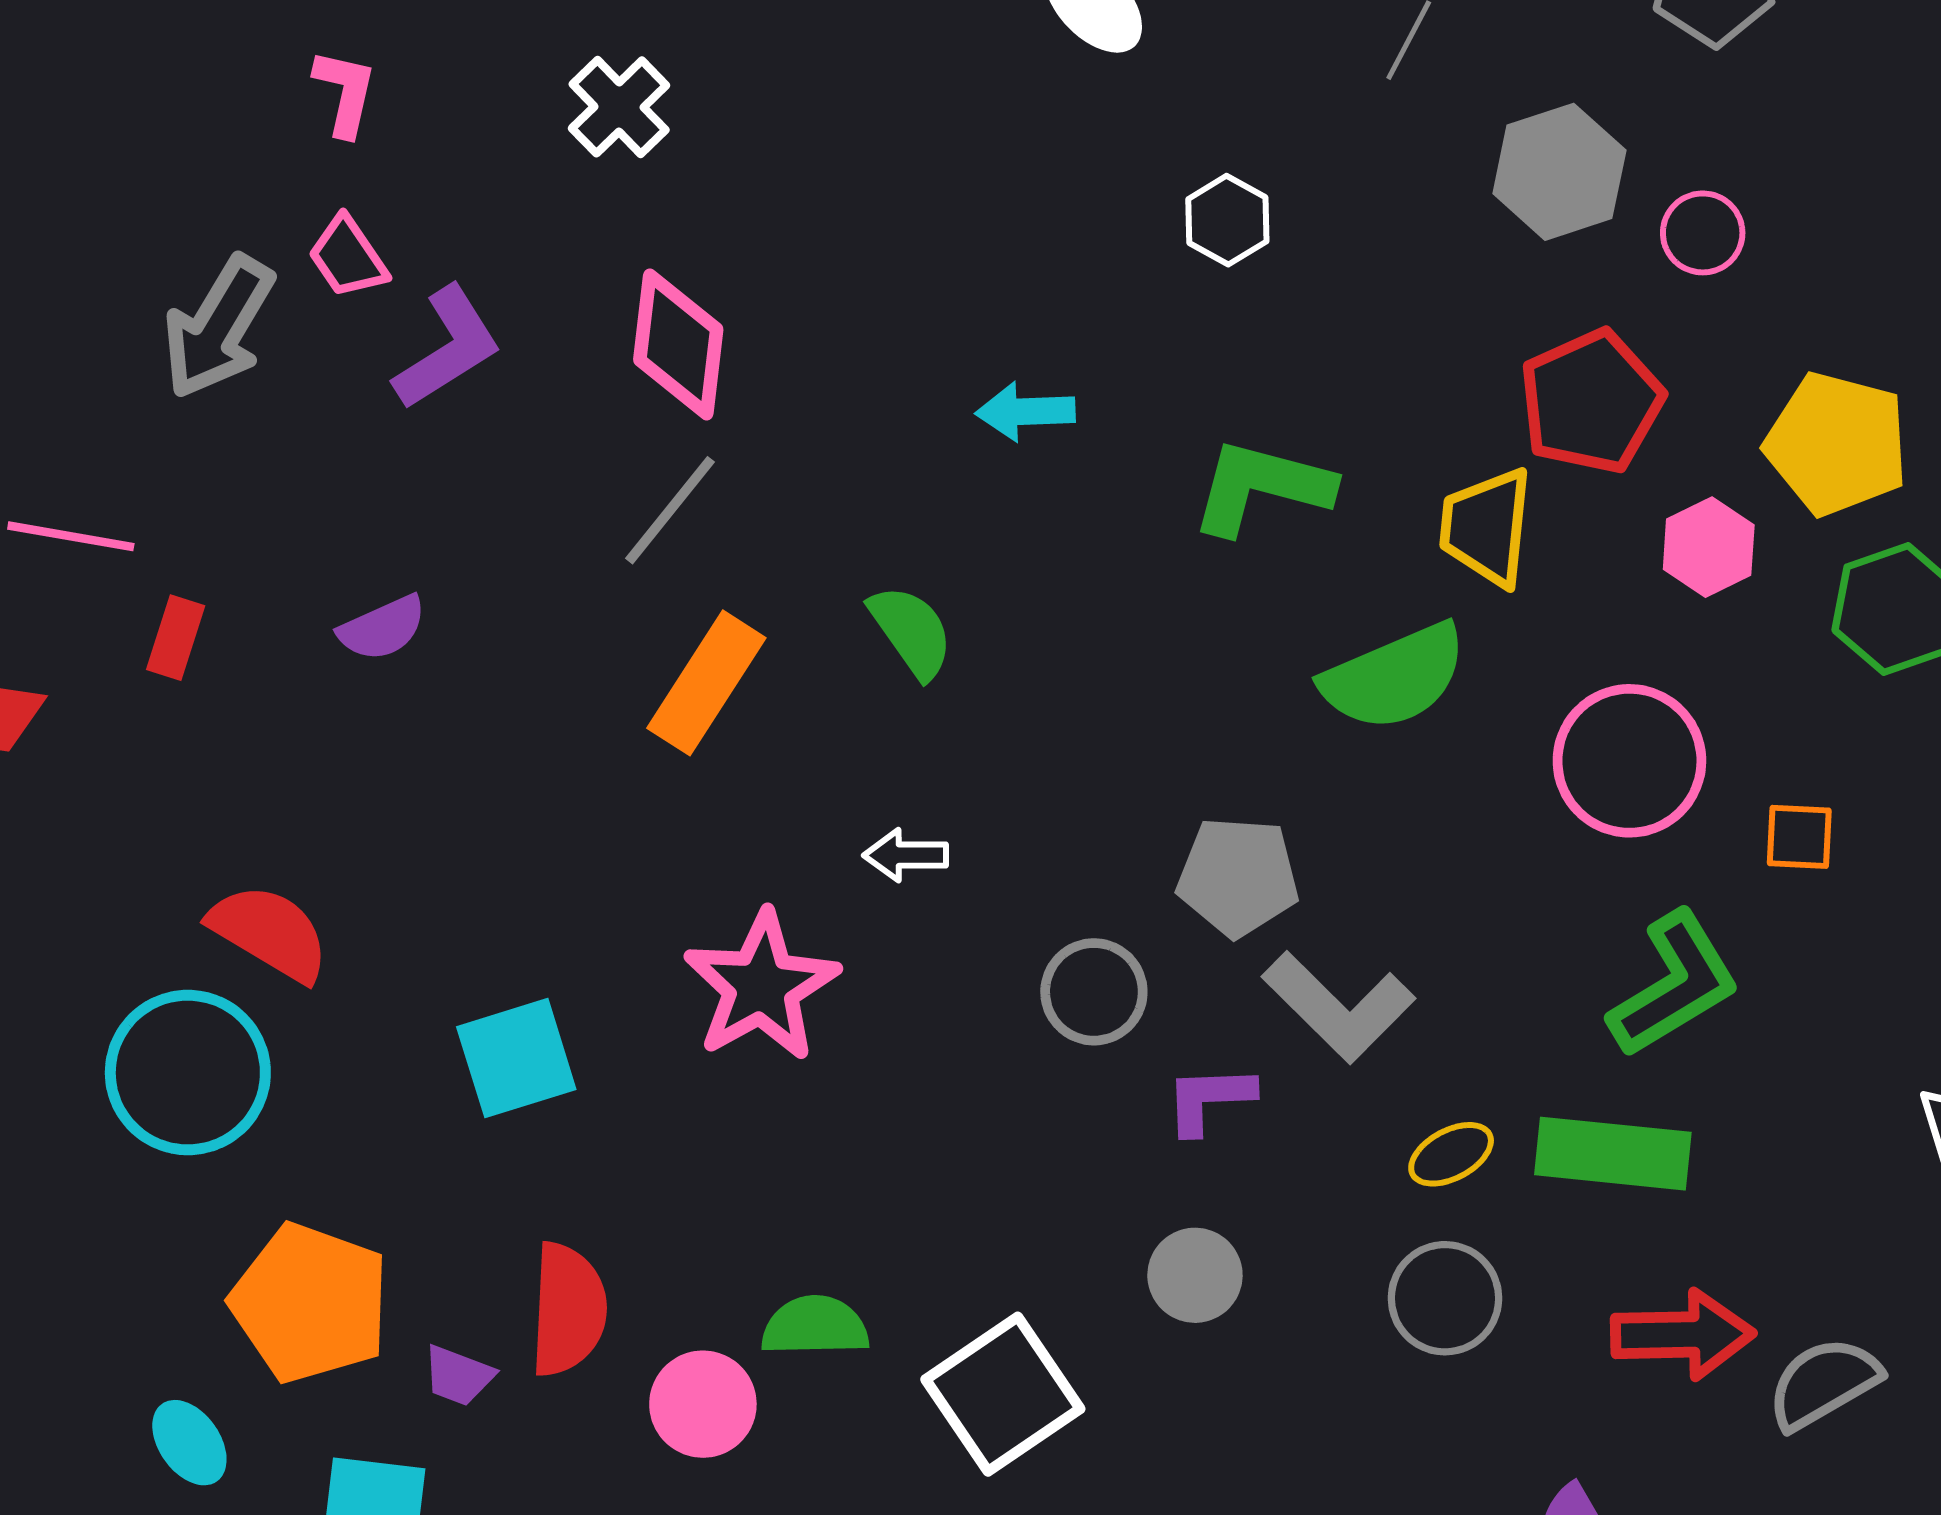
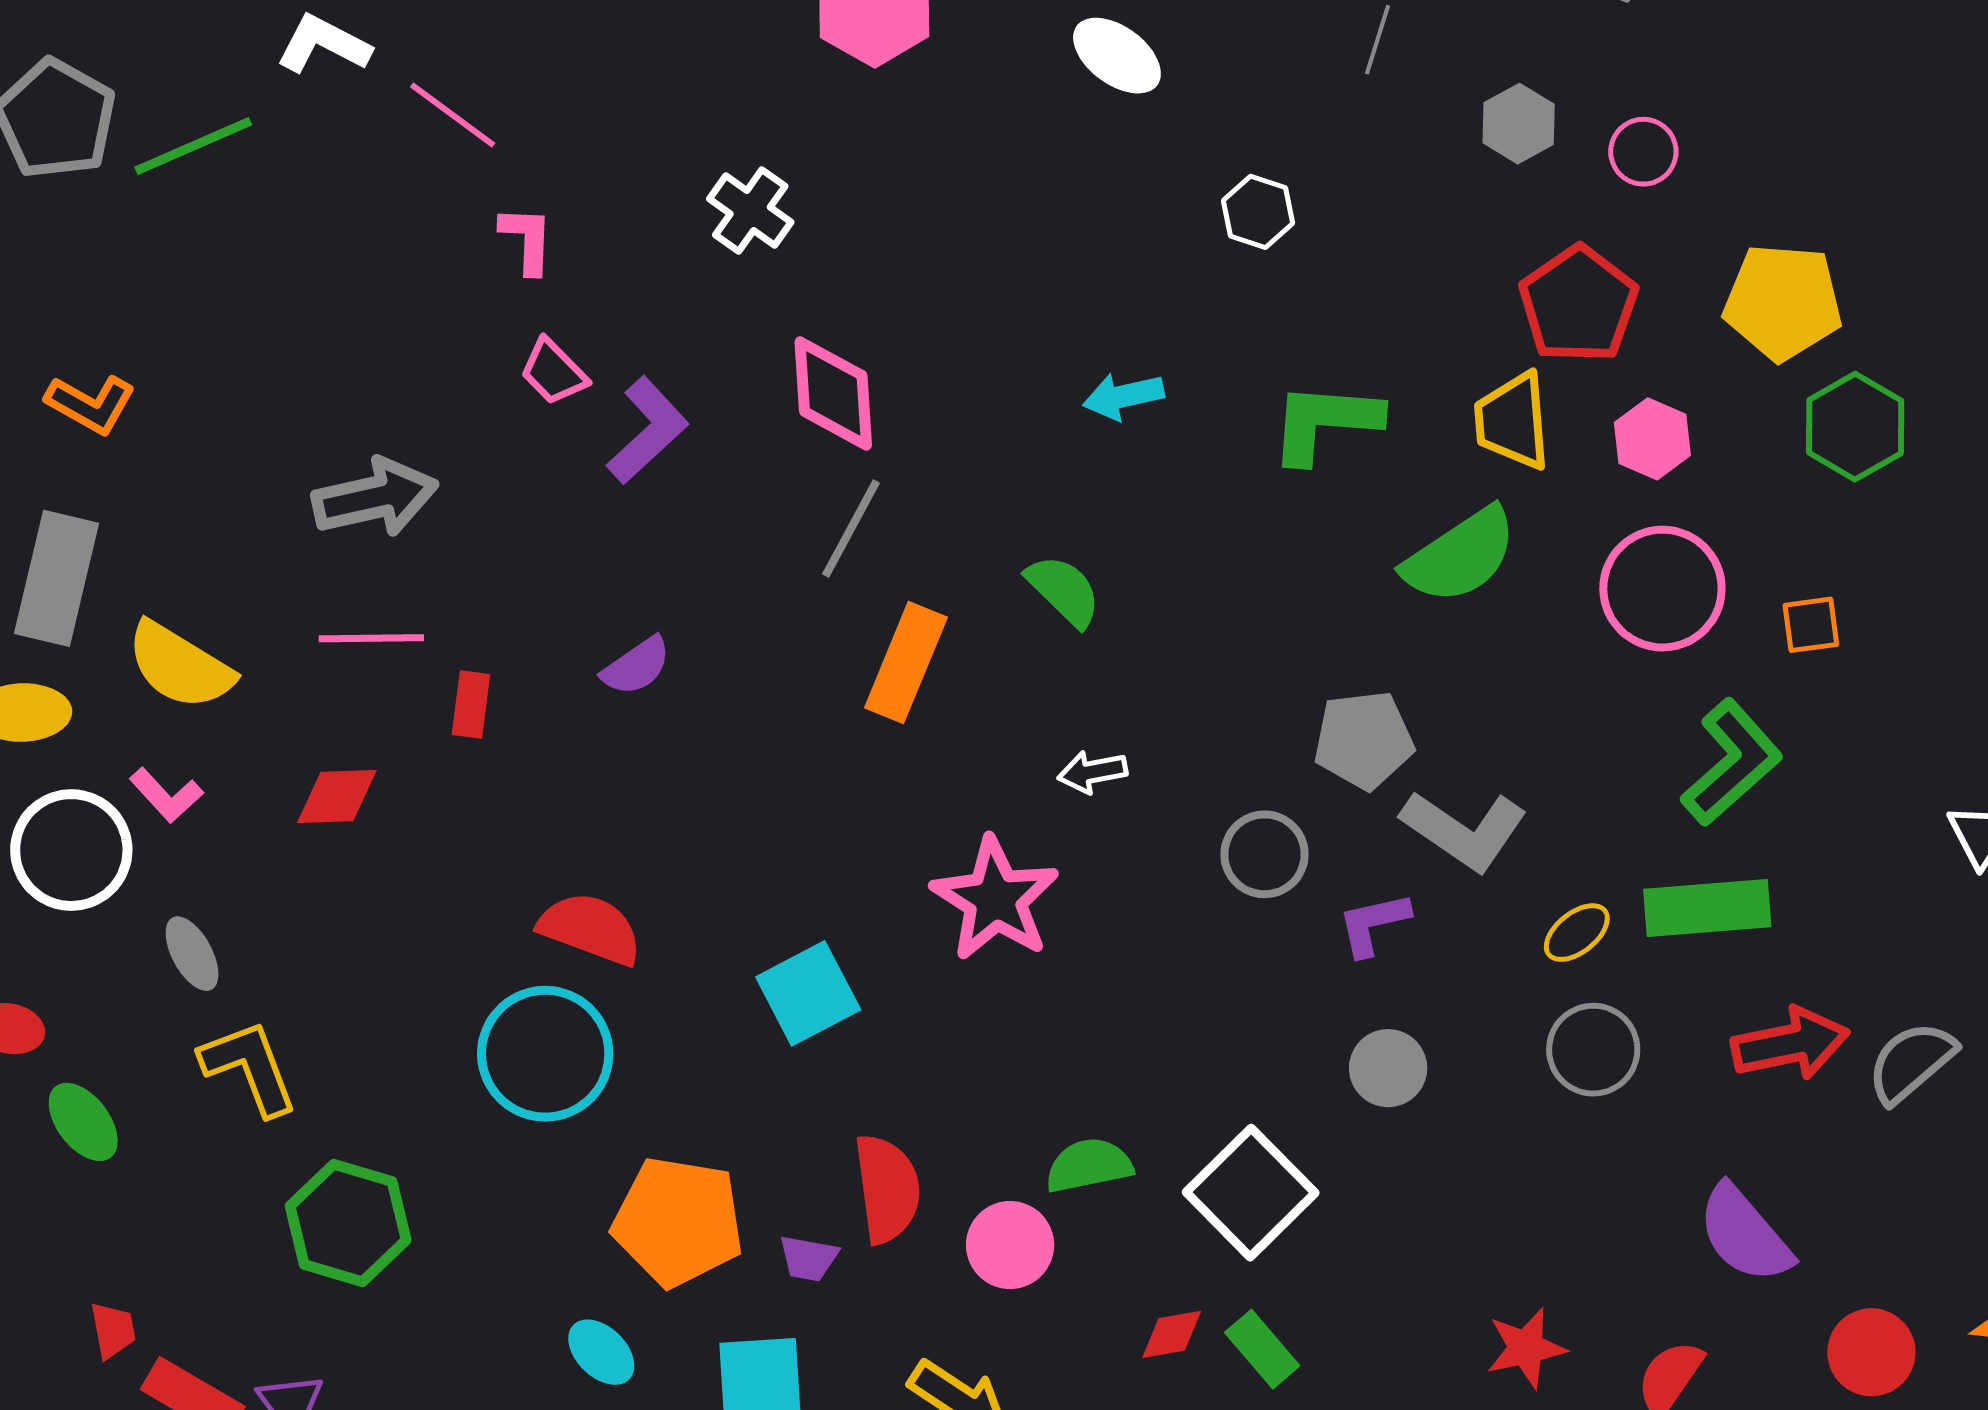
gray hexagon: (1559, 172) -> (1519, 124), size x0.7
gray arrow: (218, 327) -> (375, 498), moved, turned -123
pink hexagon: (1709, 547) -> (1652, 439), moved

